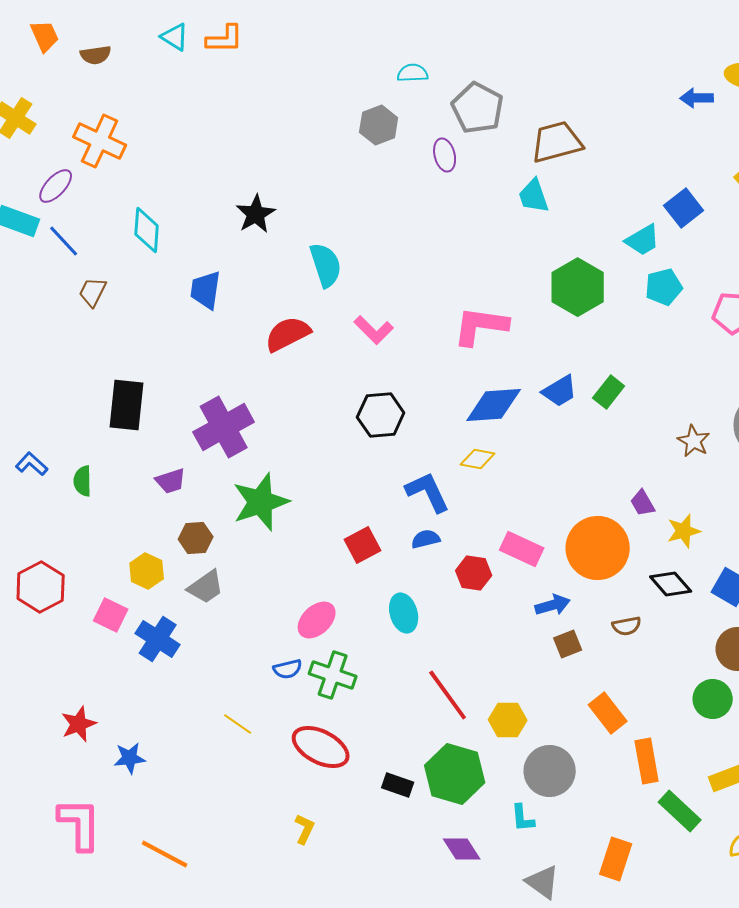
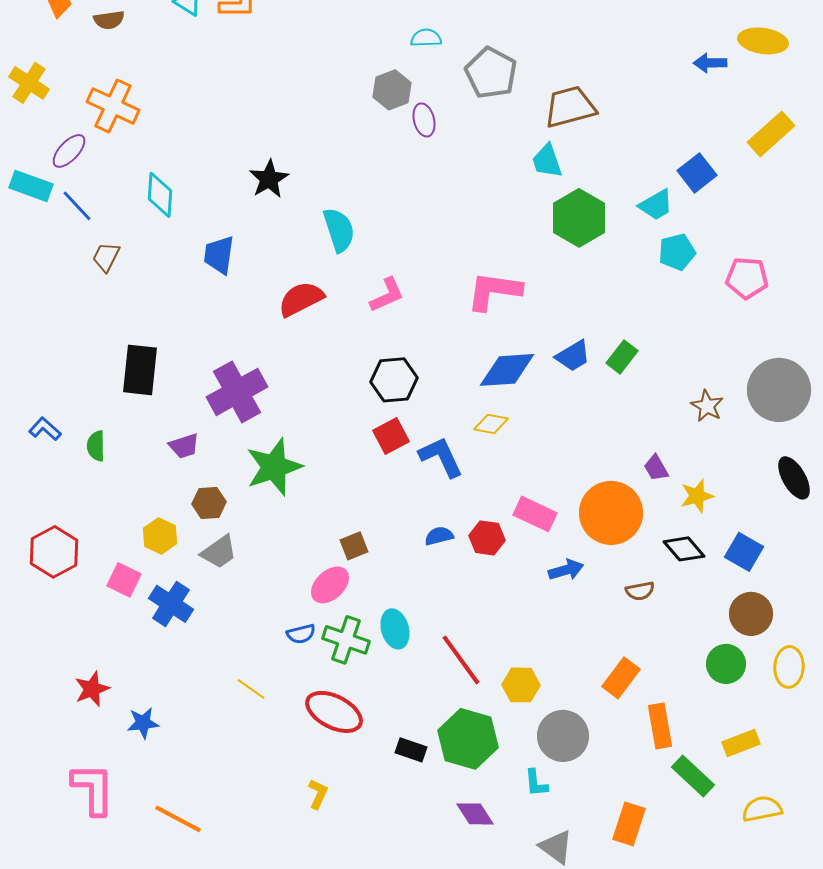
purple ellipse: (445, 155) -> (424, 120), moved
green hexagon: (578, 287) -> (579, 218), moved
pink L-shape: (374, 330) -> (387, 295), turned -69
blue semicircle: (426, 539) -> (439, 536), moved
red square: (363, 545) -> (391, 436), moved
cyan ellipse: (404, 613) -> (395, 629), moved
brown square: (568, 644) -> (354, 546), moved
orange rectangle: (608, 713) -> (621, 678), turned 75

